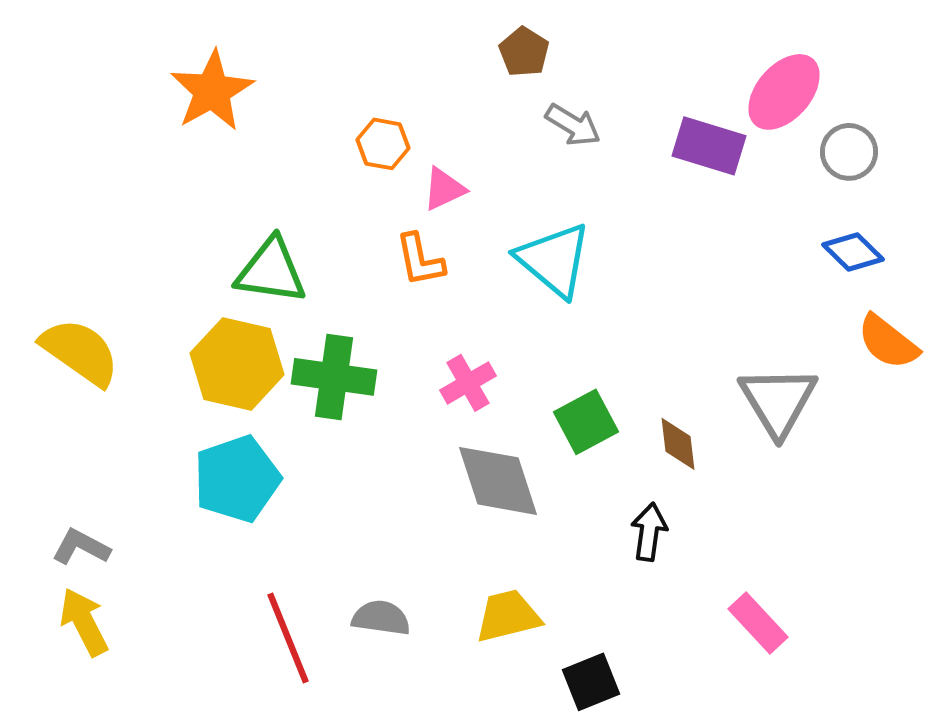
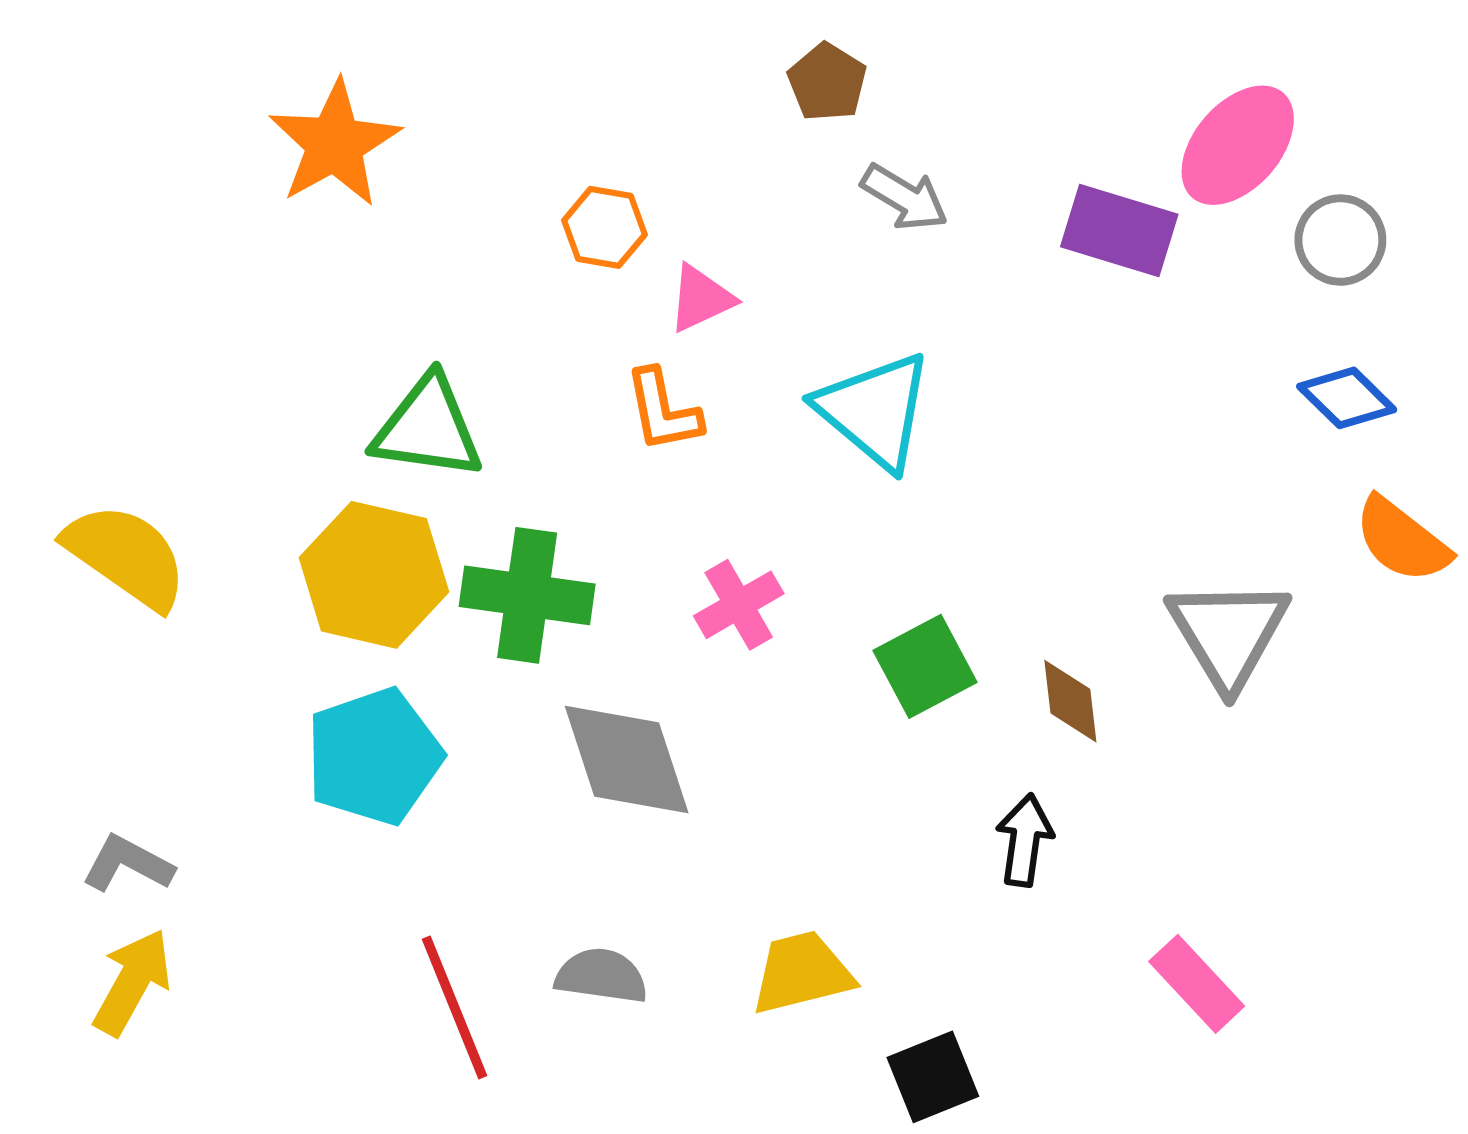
gray diamond: (498, 481) -> (627, 760), moved
yellow arrow: (84, 622) -> (132, 982), turned 56

